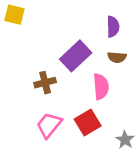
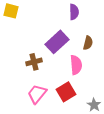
purple semicircle: (113, 27) -> (74, 12), moved
brown semicircle: (117, 57) -> (88, 43), turned -80

